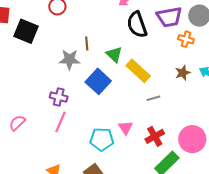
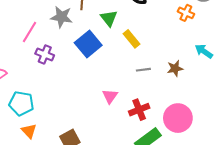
yellow rectangle: (138, 71) -> (131, 39), size x0.7
brown star: (183, 73) -> (175, 68), moved
pink line: (60, 122) -> (29, 32), moved
cyan pentagon: (102, 139) -> (21, 103), moved

